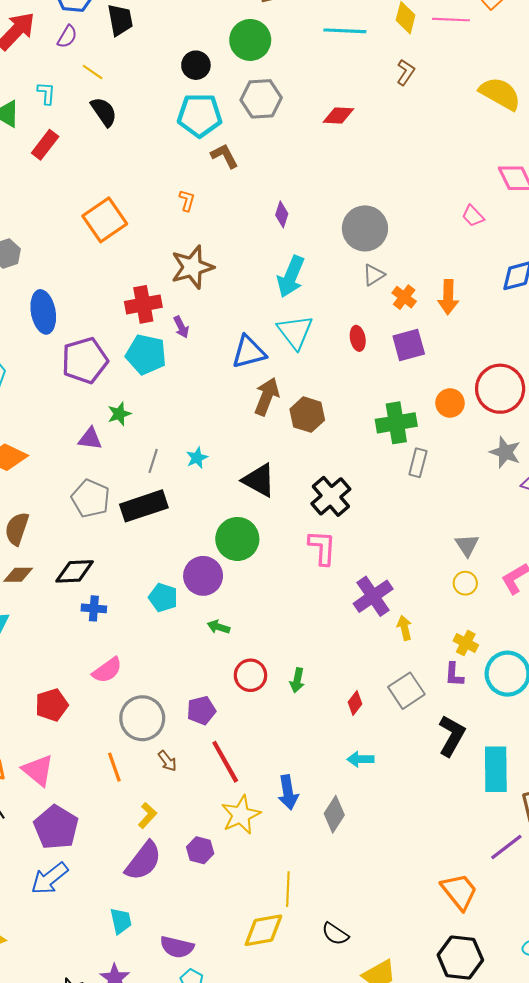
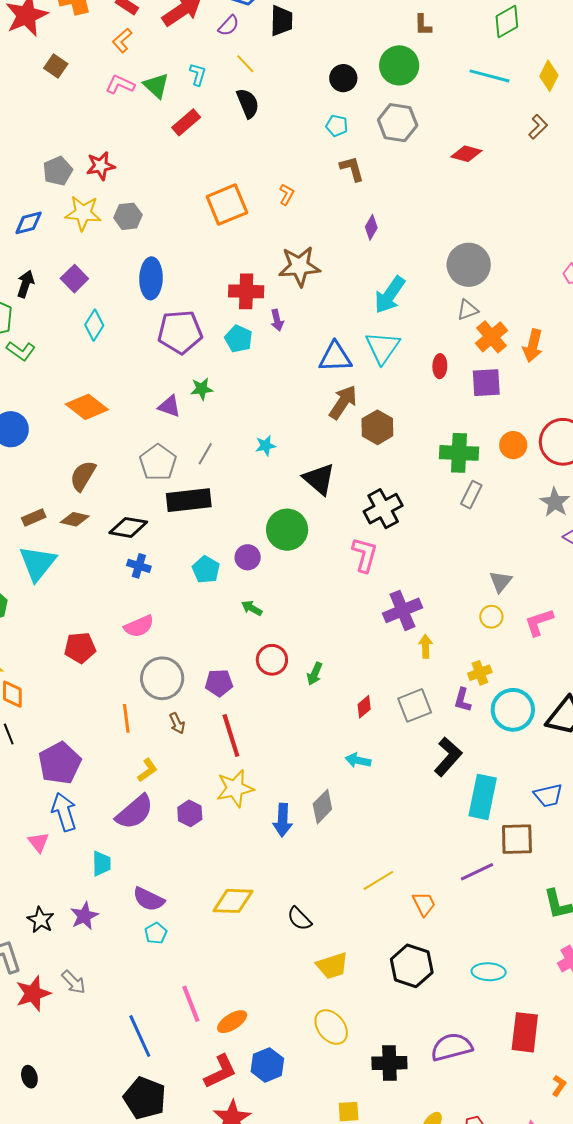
cyan pentagon: (200, 115) -> (337, 126), size x0.5
orange L-shape: (187, 200) -> (287, 194), moved
purple diamond: (282, 214) -> (371, 227), moved
orange cross: (404, 297) -> (492, 337), size x1.4
cyan pentagon: (146, 355) -> (239, 339), size x0.7
gray line: (153, 461) -> (205, 454), moved
black rectangle: (144, 506) -> (189, 500), moved
purple circle: (203, 576) -> (248, 557), size x0.7
yellow cross: (466, 643) -> (480, 673), turned 30
pink triangle: (38, 770) -> (38, 842), moved, size x0.7
blue arrow: (288, 792) -> (283, 820), moved
blue arrow: (49, 878) -> (64, 812), moved, turned 99
yellow line: (288, 889) -> (378, 880), moved, turned 44
orange trapezoid: (459, 891) -> (424, 904), size x0.7

